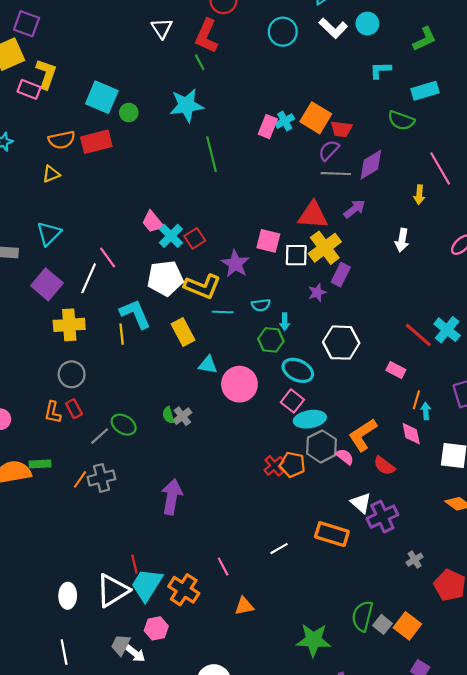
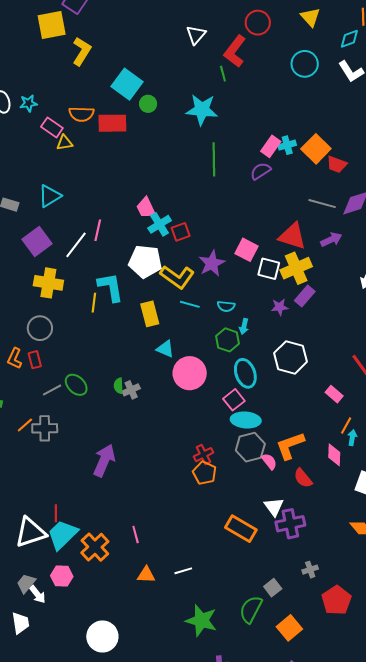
pink rectangle: (29, 89) -> (52, 127), moved
purple semicircle: (329, 150) -> (261, 171), moved
pink line: (108, 257) -> (98, 230), turned 35
cyan ellipse: (298, 370) -> (245, 373), turned 32
orange pentagon: (293, 465) -> (205, 473), moved
white line: (279, 549) -> (183, 571), moved
gray square: (382, 624) -> (273, 588), moved

